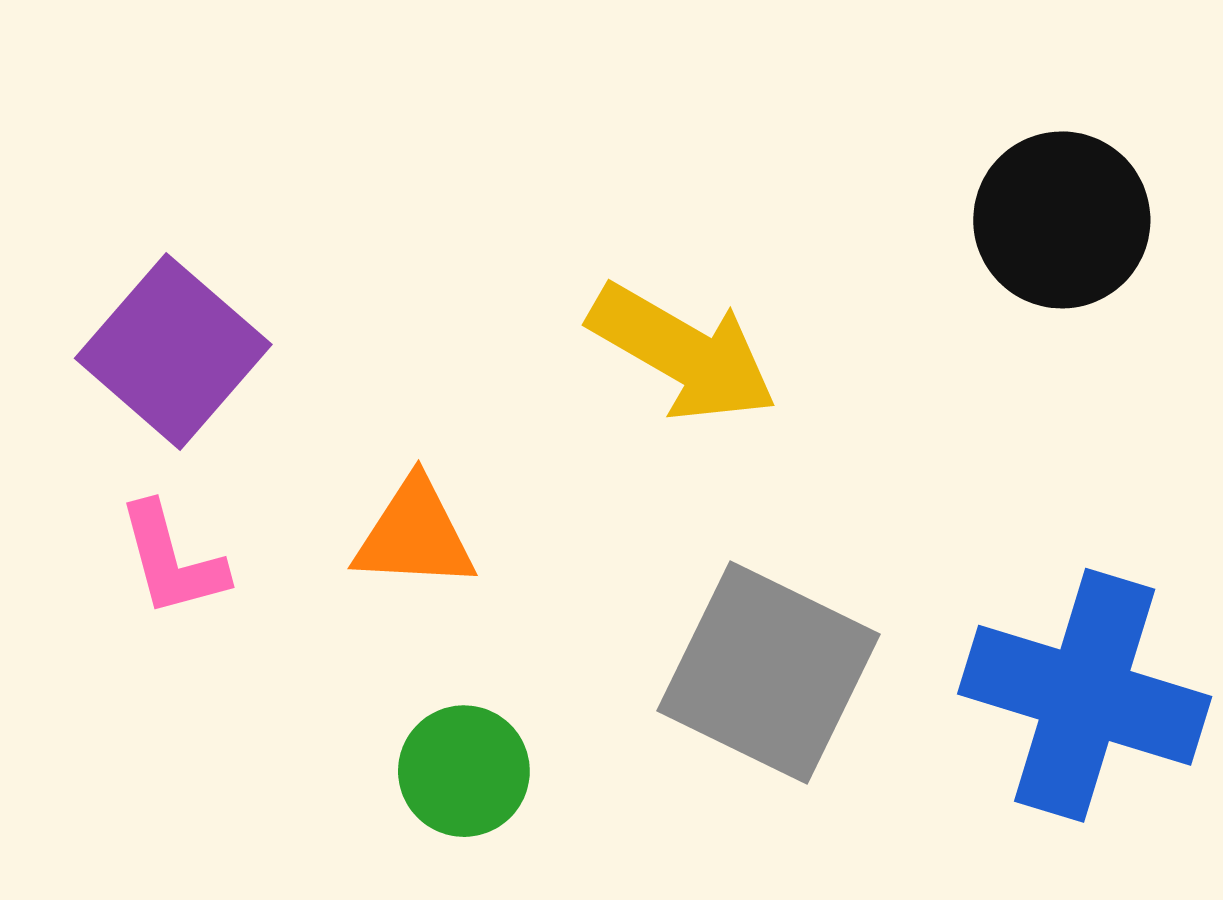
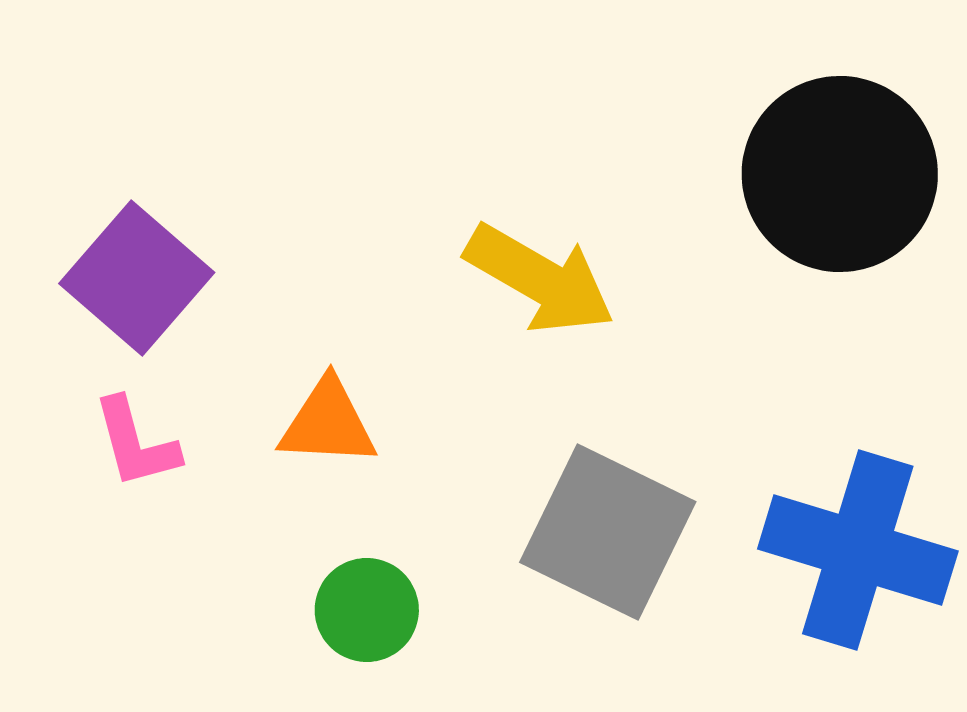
black circle: (1062, 220) -> (840, 174), size x1.4

